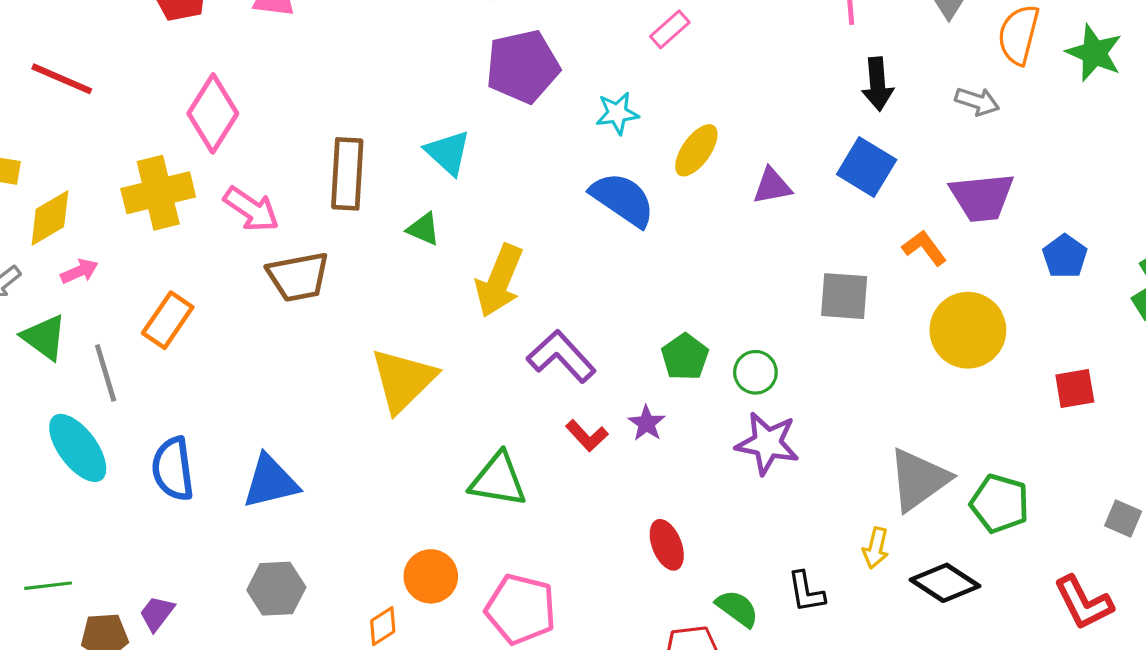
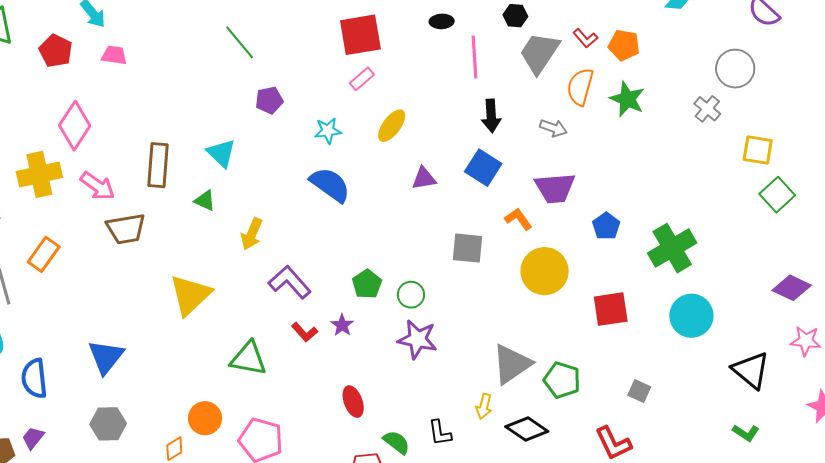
purple pentagon: (523, 67) -> (269, 100), size x0.6
yellow ellipse: (696, 150) -> (392, 126), moved
yellow arrow: (499, 281) -> (252, 234), size x0.7
red square: (1075, 389) -> (611, 309), size x1.4
blue semicircle: (173, 469) -> (34, 378), moved
blue triangle: (270, 482) -> (106, 357), turned -39

